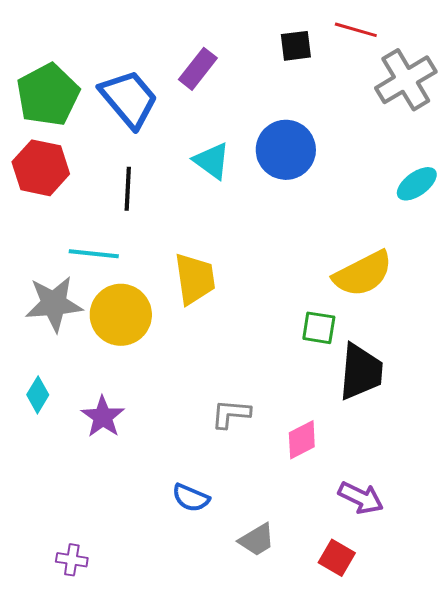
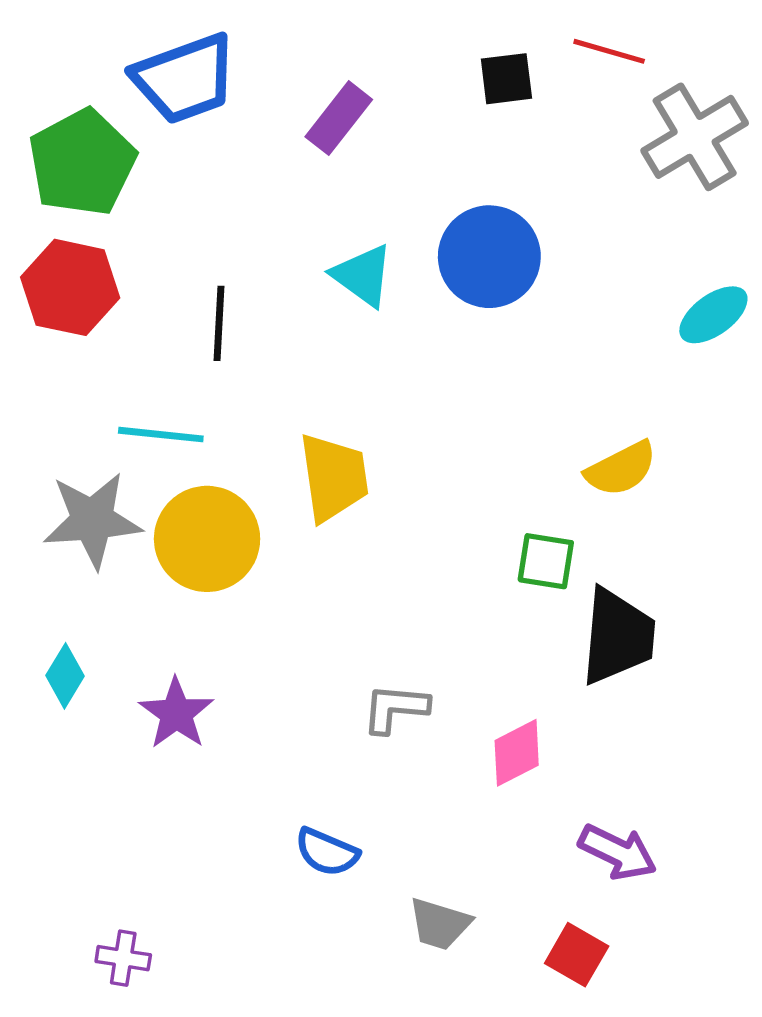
blue trapezoid: (129, 99) -> (185, 79), moved, turned 110
yellow semicircle: (363, 274) -> (621, 469), size x0.7
gray trapezoid: (257, 540) -> (440, 924), turned 48

